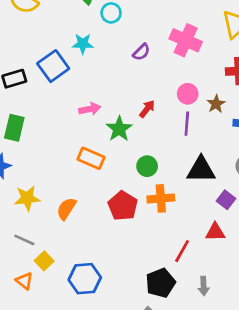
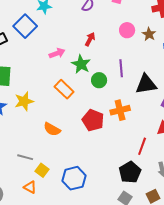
red arrow: (147, 109) -> (90, 39), moved
purple line: (187, 124) -> (121, 68), moved
orange rectangle: (91, 158) -> (64, 89), turned 30
green circle: (147, 166) -> (99, 80), moved
yellow star: (27, 198) -> (24, 101), moved
orange semicircle: (66, 209) -> (52, 129), turned -84

